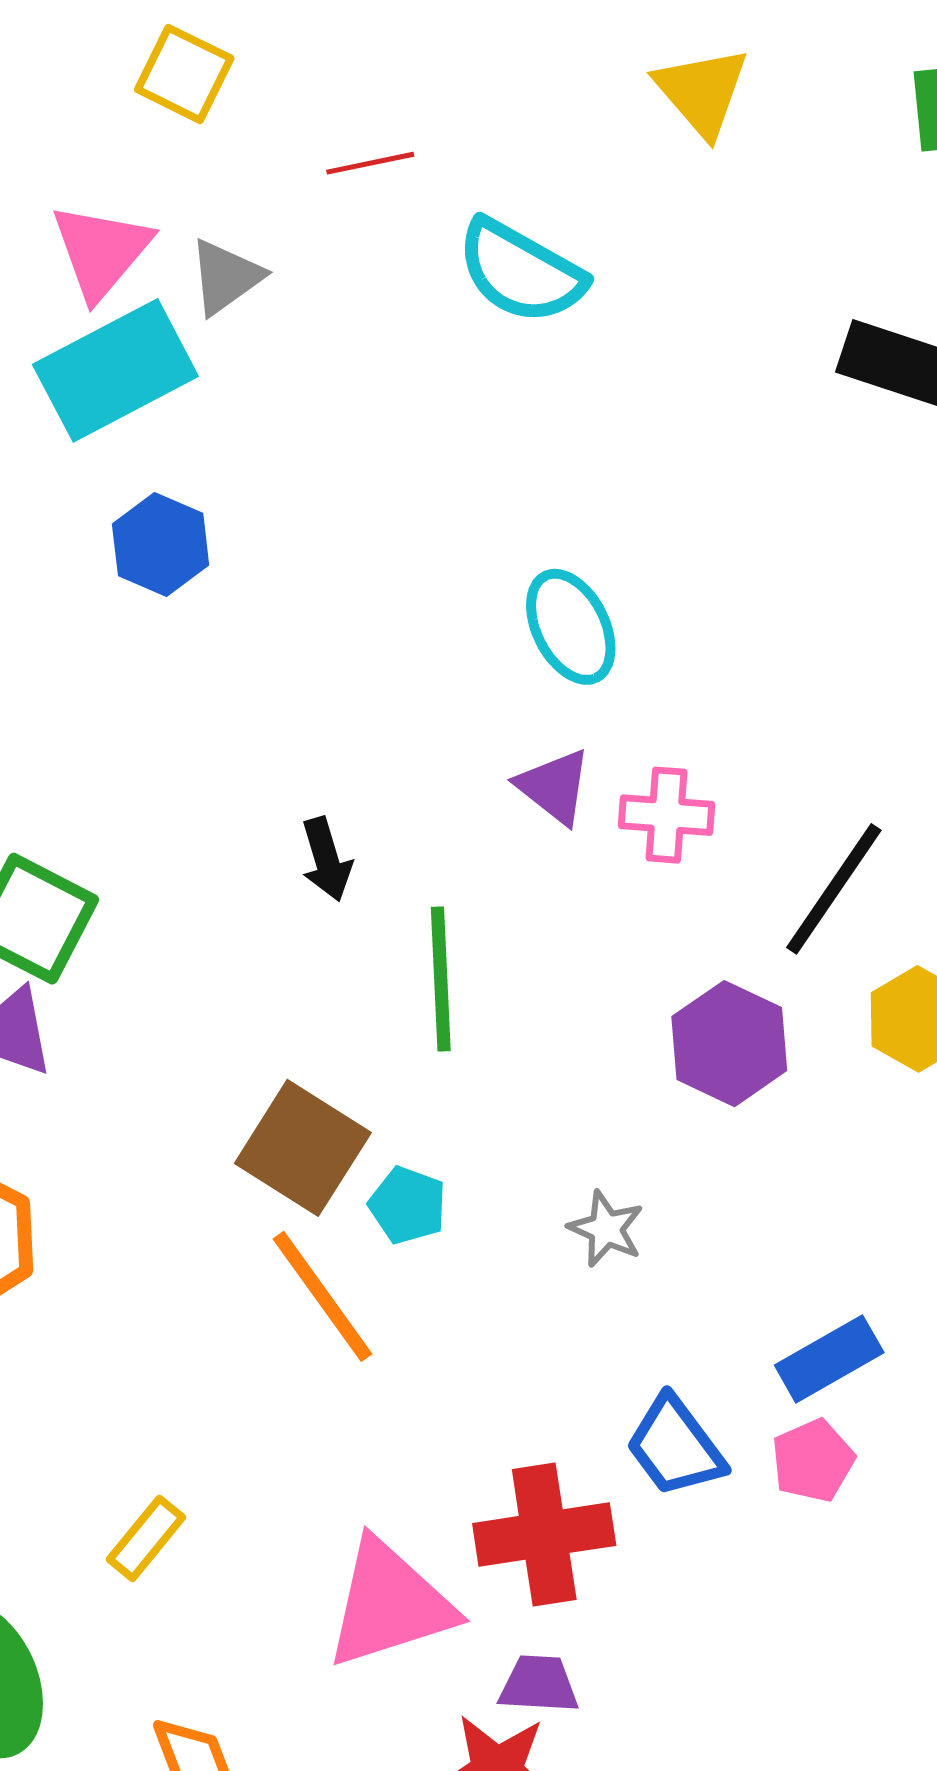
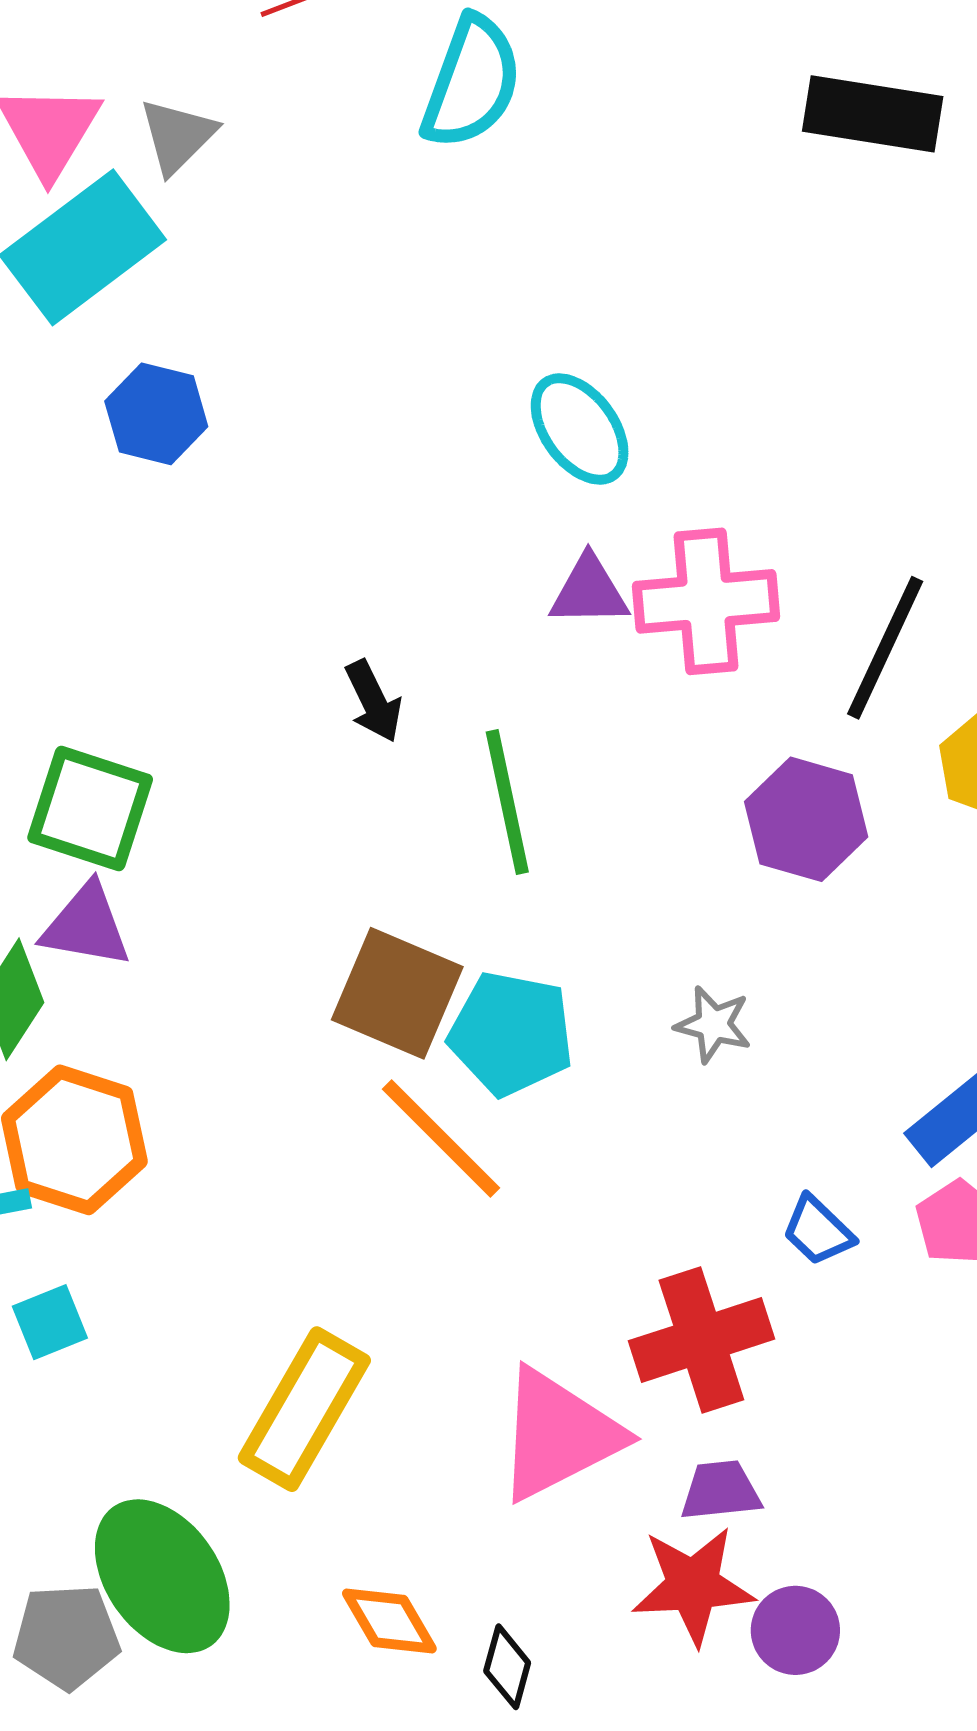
cyan semicircle: (521, 272) -> (472, 82), turned -90
purple triangle: (554, 787) -> (589, 591), turned -30
pink cross: (666, 815) -> (706, 601), size x1.5
cyan pentagon: (408, 1205) -> (511, 1034), size x1.6
blue trapezoid: (675, 1446) -> (818, 1231), size x0.7
yellow rectangle: (146, 1538) -> (304, 1409), size x1.8

